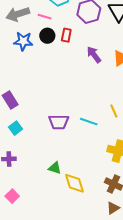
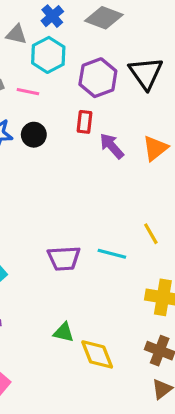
red rectangle: (66, 35) -> (85, 122), moved
black circle: (47, 36) -> (34, 135), moved

